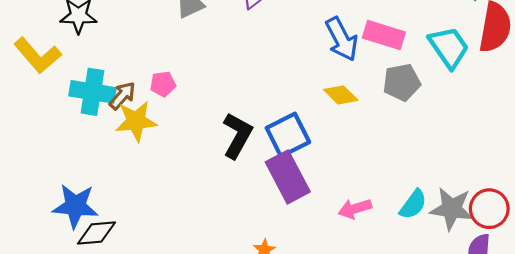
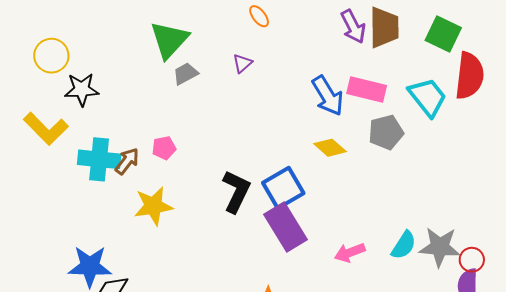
yellow star: (136, 121) -> (153, 206), moved
red circle: (489, 209) -> (472, 260), moved, size x0.7

